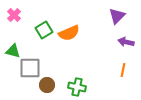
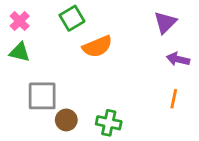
green square: (44, 30) -> (72, 18), moved
green triangle: (13, 51) -> (20, 52), moved

